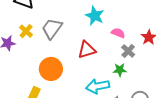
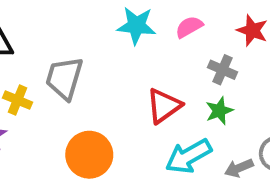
pink semicircle: (118, 33) -> (189, 27), moved, turned -32
red triangle: (87, 50) -> (164, 106), moved

